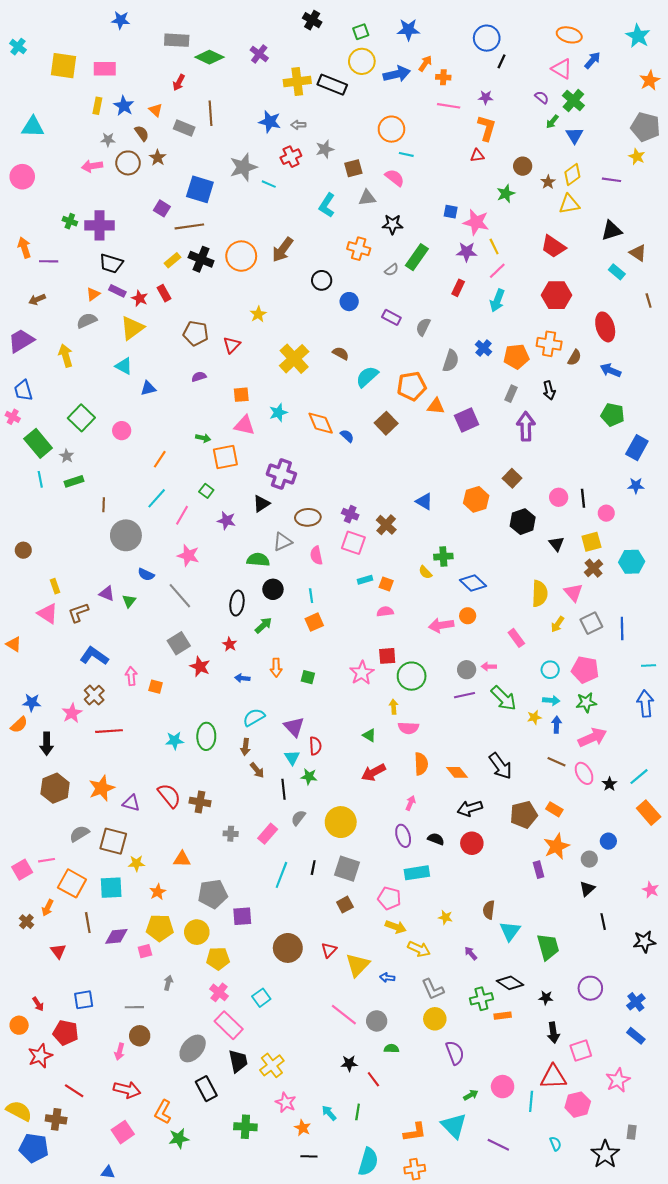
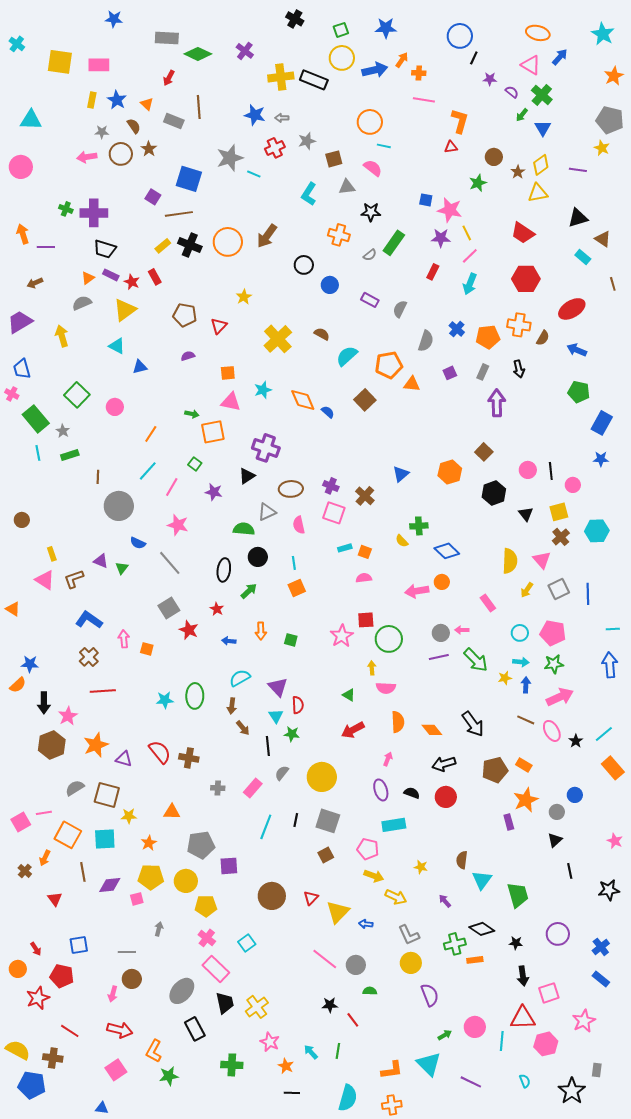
purple star: (486, 97) -> (490, 79), moved
red ellipse: (605, 327) -> (572, 309), turned 76
purple square: (467, 420) -> (450, 373), moved, size x0.6
blue triangle: (424, 501) -> (401, 474), turned 48
pink star: (72, 713) -> (68, 716), moved

